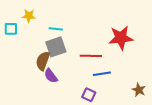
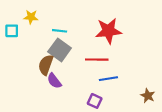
red star: (121, 38) -> (108, 31), moved
gray square: (56, 47) -> (60, 50), turned -35

